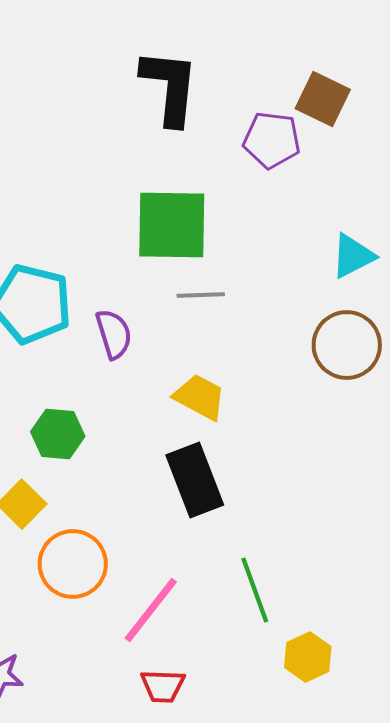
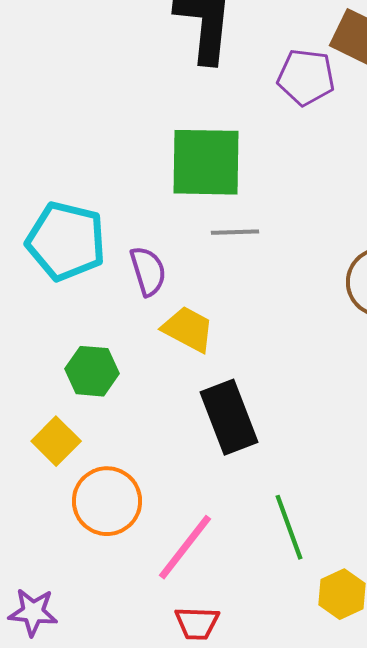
yellow trapezoid: (200, 397) -> (188, 329), moved

